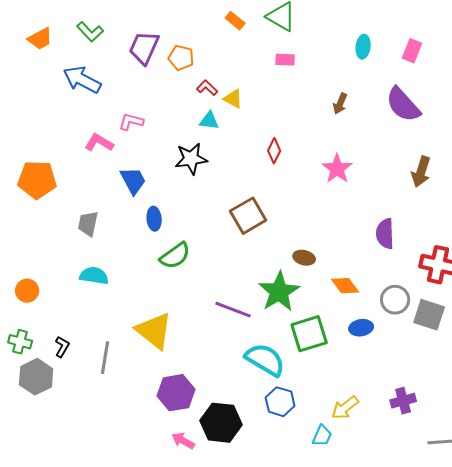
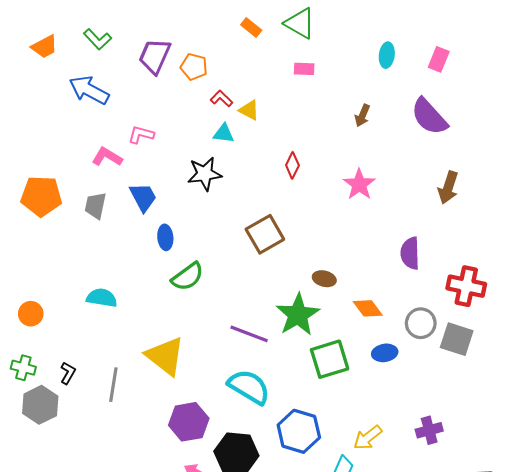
gray trapezoid: (88, 224) -> (95, 206), moved
cyan semicircle: (265, 360) -> (249, 387), moved
blue hexagon: (280, 402) -> (299, 431), size x1.4

